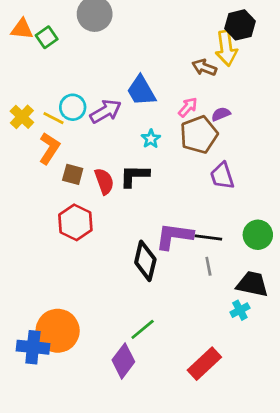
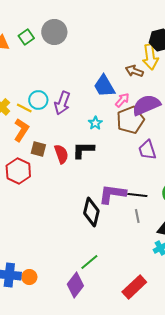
green square: (47, 37) -> (26, 37), moved
blue trapezoid: (141, 91) -> (104, 86), moved
purple arrow: (106, 111) -> (62, 103), turned 140
purple semicircle: (221, 114) -> (146, 105), size x2.0
red hexagon: (75, 222) -> (18, 171), moved
orange circle: (58, 331) -> (29, 277), moved, size x0.5

